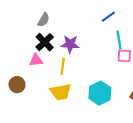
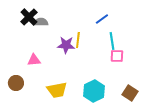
gray semicircle: (44, 20) -> (41, 22), turned -120
black cross: (45, 42) -> (29, 17), moved
yellow line: (63, 67) -> (78, 40), moved

